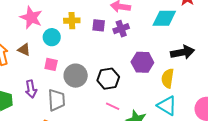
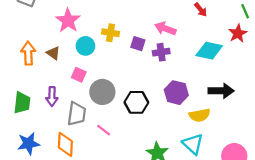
yellow semicircle: (168, 78) -> (200, 115), turned -120
pink line: (113, 106) -> (104, 130), moved

